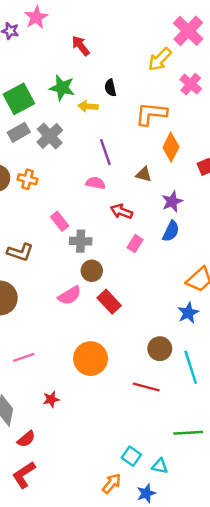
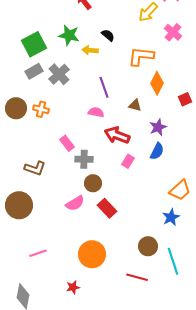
black semicircle: (110, 88) -> (108, 35), turned 144
red arrow: (121, 211) -> (117, 135), size x1.4
red star: (51, 399) -> (73, 287), moved

